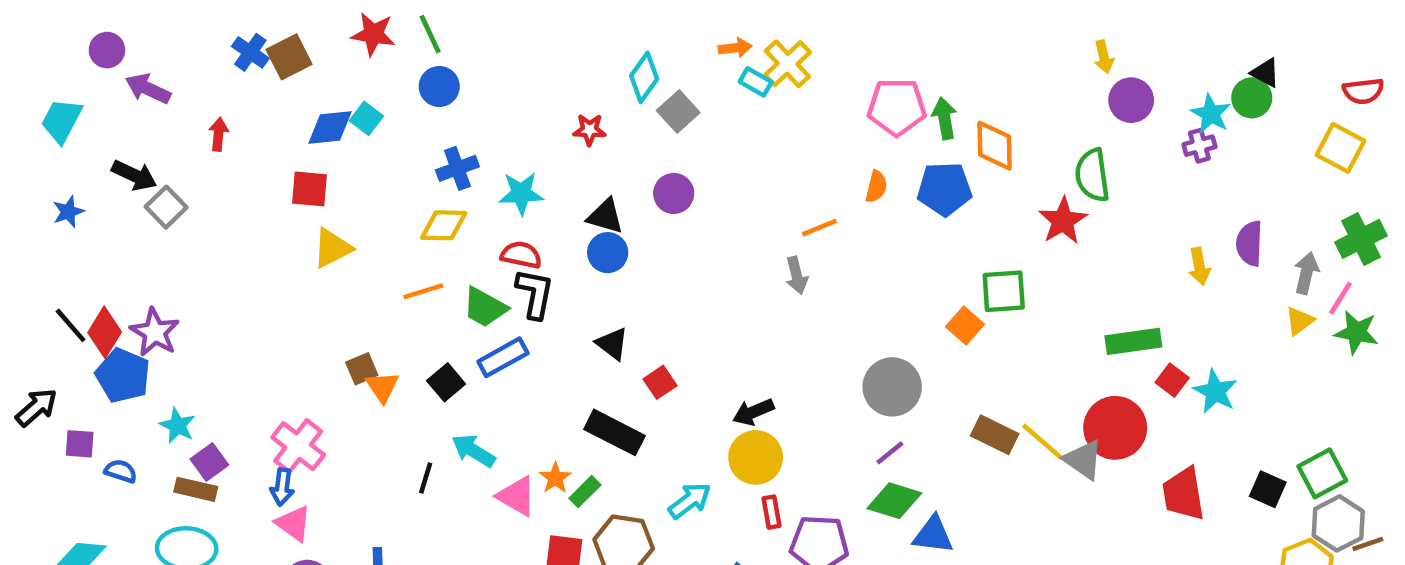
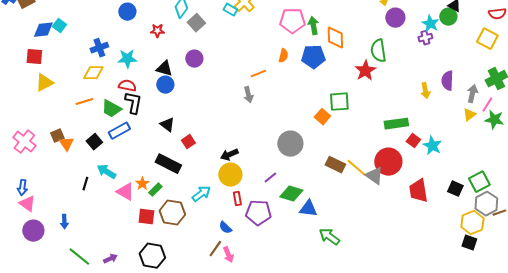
blue circle: (439, 86) -> (127, 12), moved
pink cross: (298, 446) -> (24, 142), moved
purple line: (890, 453) -> (270, 178), moved

